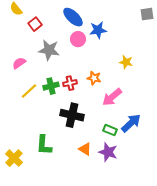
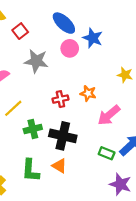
blue star: (98, 30) -> (93, 38), turned 30
green cross: (51, 86) -> (33, 129), moved
orange triangle: (85, 149) -> (59, 166), moved
purple star: (108, 152) -> (120, 184), moved

